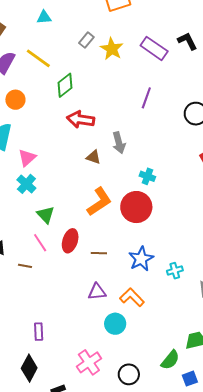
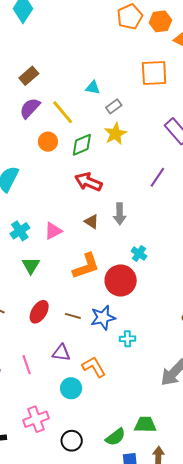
cyan triangle: (44, 17) -> (93, 88), moved
yellow star: (112, 49) -> (115, 134), moved
orange circle: (15, 100) -> (48, 142), moved
pink triangle: (27, 158) -> (53, 231), moved
red ellipse: (70, 241) -> (39, 312), moved
pink line: (40, 243) -> (27, 365), moved
blue star: (141, 259) -> (103, 318), moved
cyan cross: (175, 271) -> (127, 339), moved

